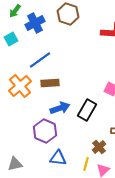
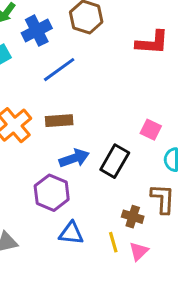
blue line: (40, 60) -> (59, 70), moved
brown cross: (99, 147) -> (133, 217), turned -32
yellow line: (86, 164) -> (113, 242), turned -32

